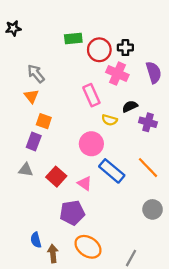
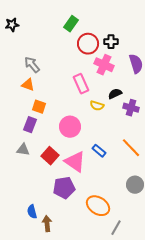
green rectangle: (73, 38) -> (71, 24), moved, turned -49
orange triangle: (31, 96) -> (28, 85), turned -32
pink circle: (91, 144) -> (70, 127), moved
blue rectangle: (112, 171) -> (99, 151), size x0.6
pink triangle: (85, 183) -> (75, 162), size x1.6
orange ellipse: (88, 247) -> (98, 206), moved

